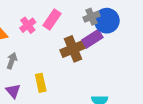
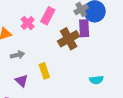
purple rectangle: (92, 39) -> (84, 28), turned -54
gray arrow: (12, 61) -> (17, 55), turned 64

